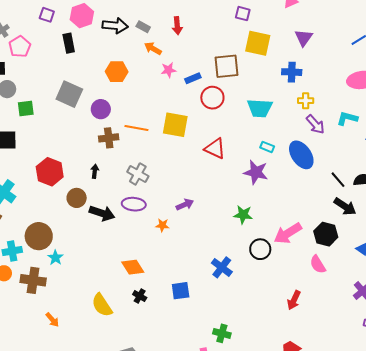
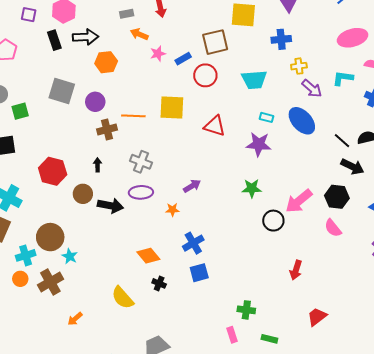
black arrow: (115, 26) -> (86, 37), moved
gray rectangle: (143, 27) -> (127, 14), turned -32
blue cross: (222, 267) -> (193, 243), moved, turned 30
brown cross: (33, 280) -> (50, 282), turned -30
red arrow: (294, 300) -> (296, 270), moved
orange arrow: (52, 320) -> (75, 319), turned 98

